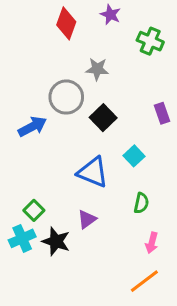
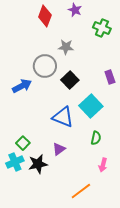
cyan square: (134, 156) -> (91, 106), size x1.6
black star: (56, 241) -> (38, 164), turned -30
orange line: (144, 281) -> (81, 191), moved

